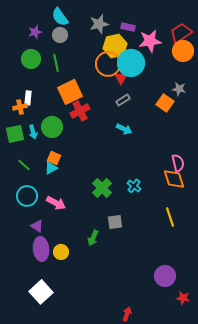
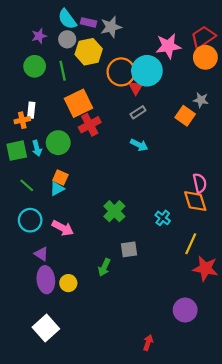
purple rectangle: (128, 27) -> (89, 22), moved
yellow hexagon: (115, 46) -> (89, 52), moved
cyan cross: (134, 186) -> (163, 218), moved
yellow line: (170, 217) -> (191, 244), turned 42
red star: (183, 298) -> (205, 268), moved, size x1.6
red arrow: (127, 314) -> (148, 343), moved

